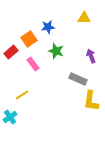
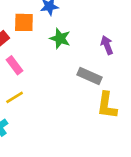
orange square: (29, 39) -> (24, 22), turned 35
pink rectangle: (33, 64) -> (15, 65), moved

